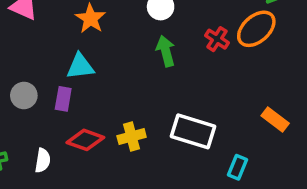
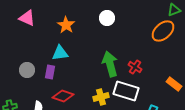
red cross: (217, 39) -> (135, 67), moved
green arrow: (166, 51) -> (110, 64), moved, size x1.4
yellow cross: (132, 136) -> (101, 97), moved

